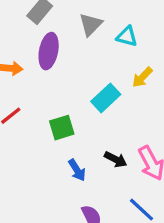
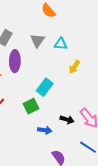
cyan rectangle: (106, 98) -> (45, 87), moved
blue arrow: (77, 170) -> (45, 130), turned -40

